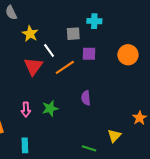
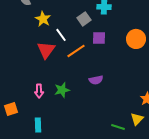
gray square: (73, 34) -> (84, 19), turned -32
purple semicircle: (86, 98) -> (96, 80), turned -96
yellow triangle: (114, 136) -> (137, 119), moved
green line: (89, 148) -> (118, 127), moved

